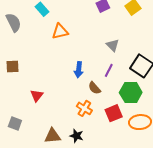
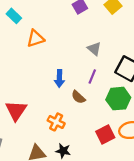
red triangle: (37, 96) -> (16, 111), size x1.5
orange cross: (84, 108) -> (56, 122), moved
red square: (114, 113) -> (105, 134), moved

